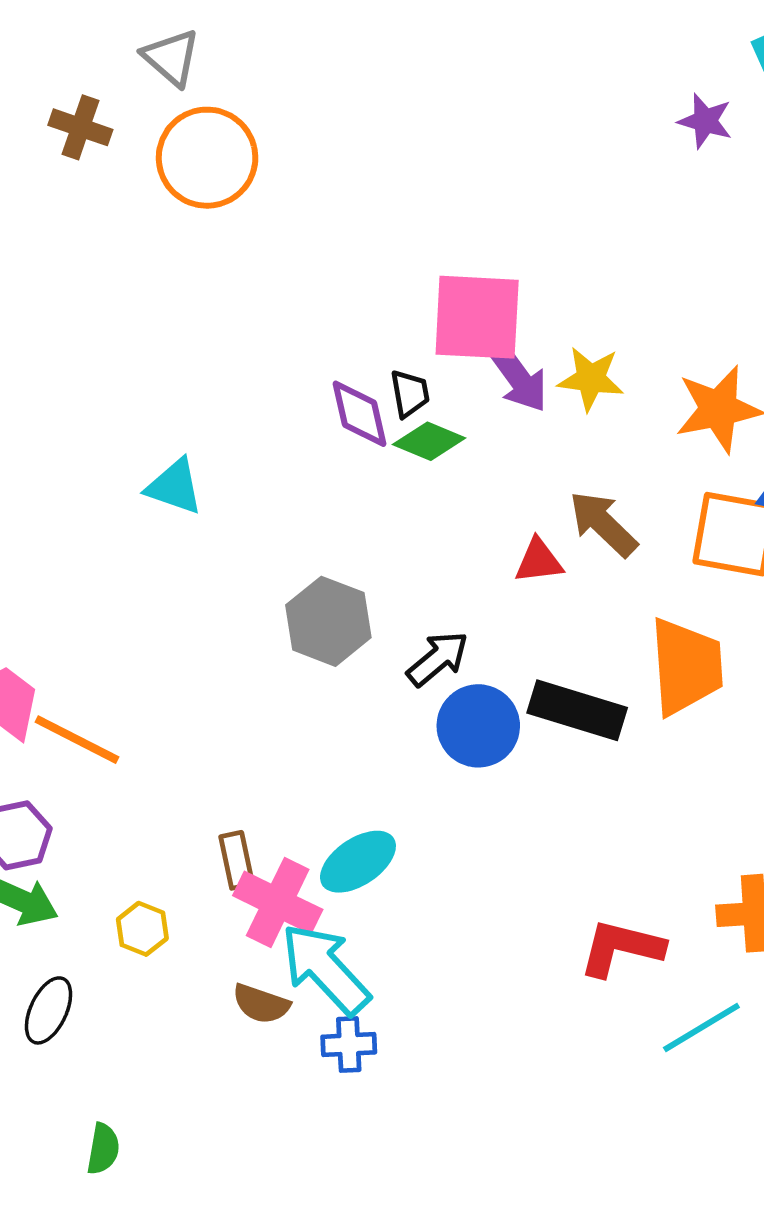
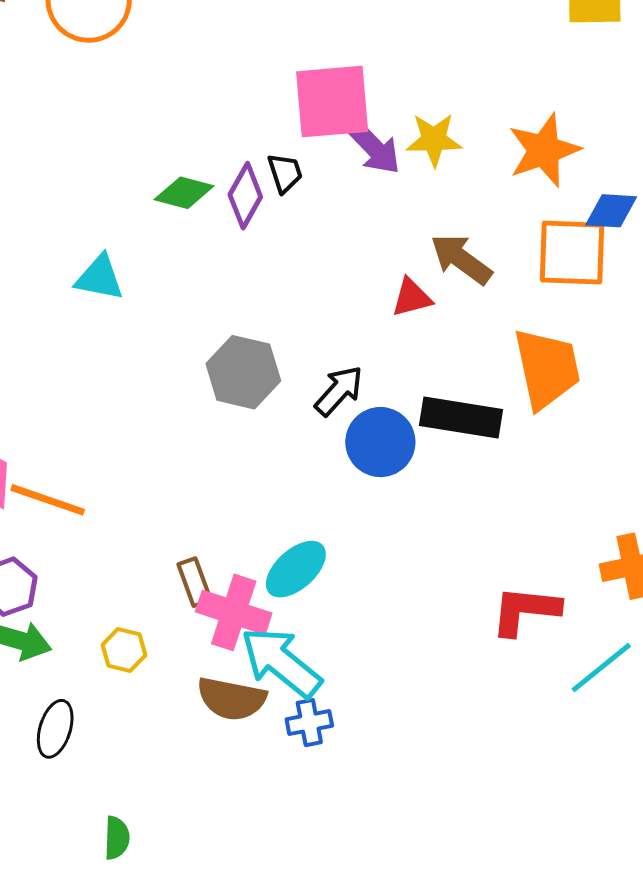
purple diamond: (359, 414) -> (245, 196), turned 50
green diamond: (429, 441) -> (184, 193), moved
brown semicircle: (261, 1004) -> (232, 699), size x1.4

